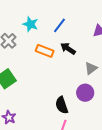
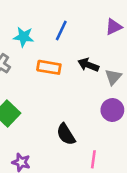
black arrow: (68, 49) -> (88, 65), moved
black semicircle: (62, 105) -> (66, 134), moved

